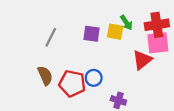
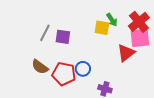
red cross: (157, 25) -> (139, 22), turned -30
purple square: (91, 34) -> (63, 37), moved
brown semicircle: (45, 76) -> (40, 67), turned 150

